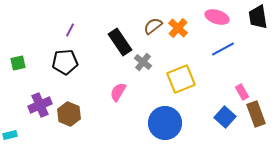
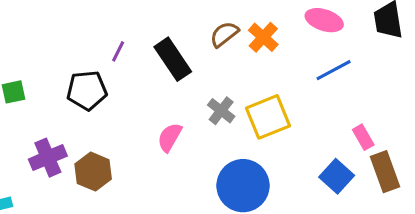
purple line: (70, 30) -> (118, 51), moved
gray cross: (143, 62) -> (221, 111), moved

